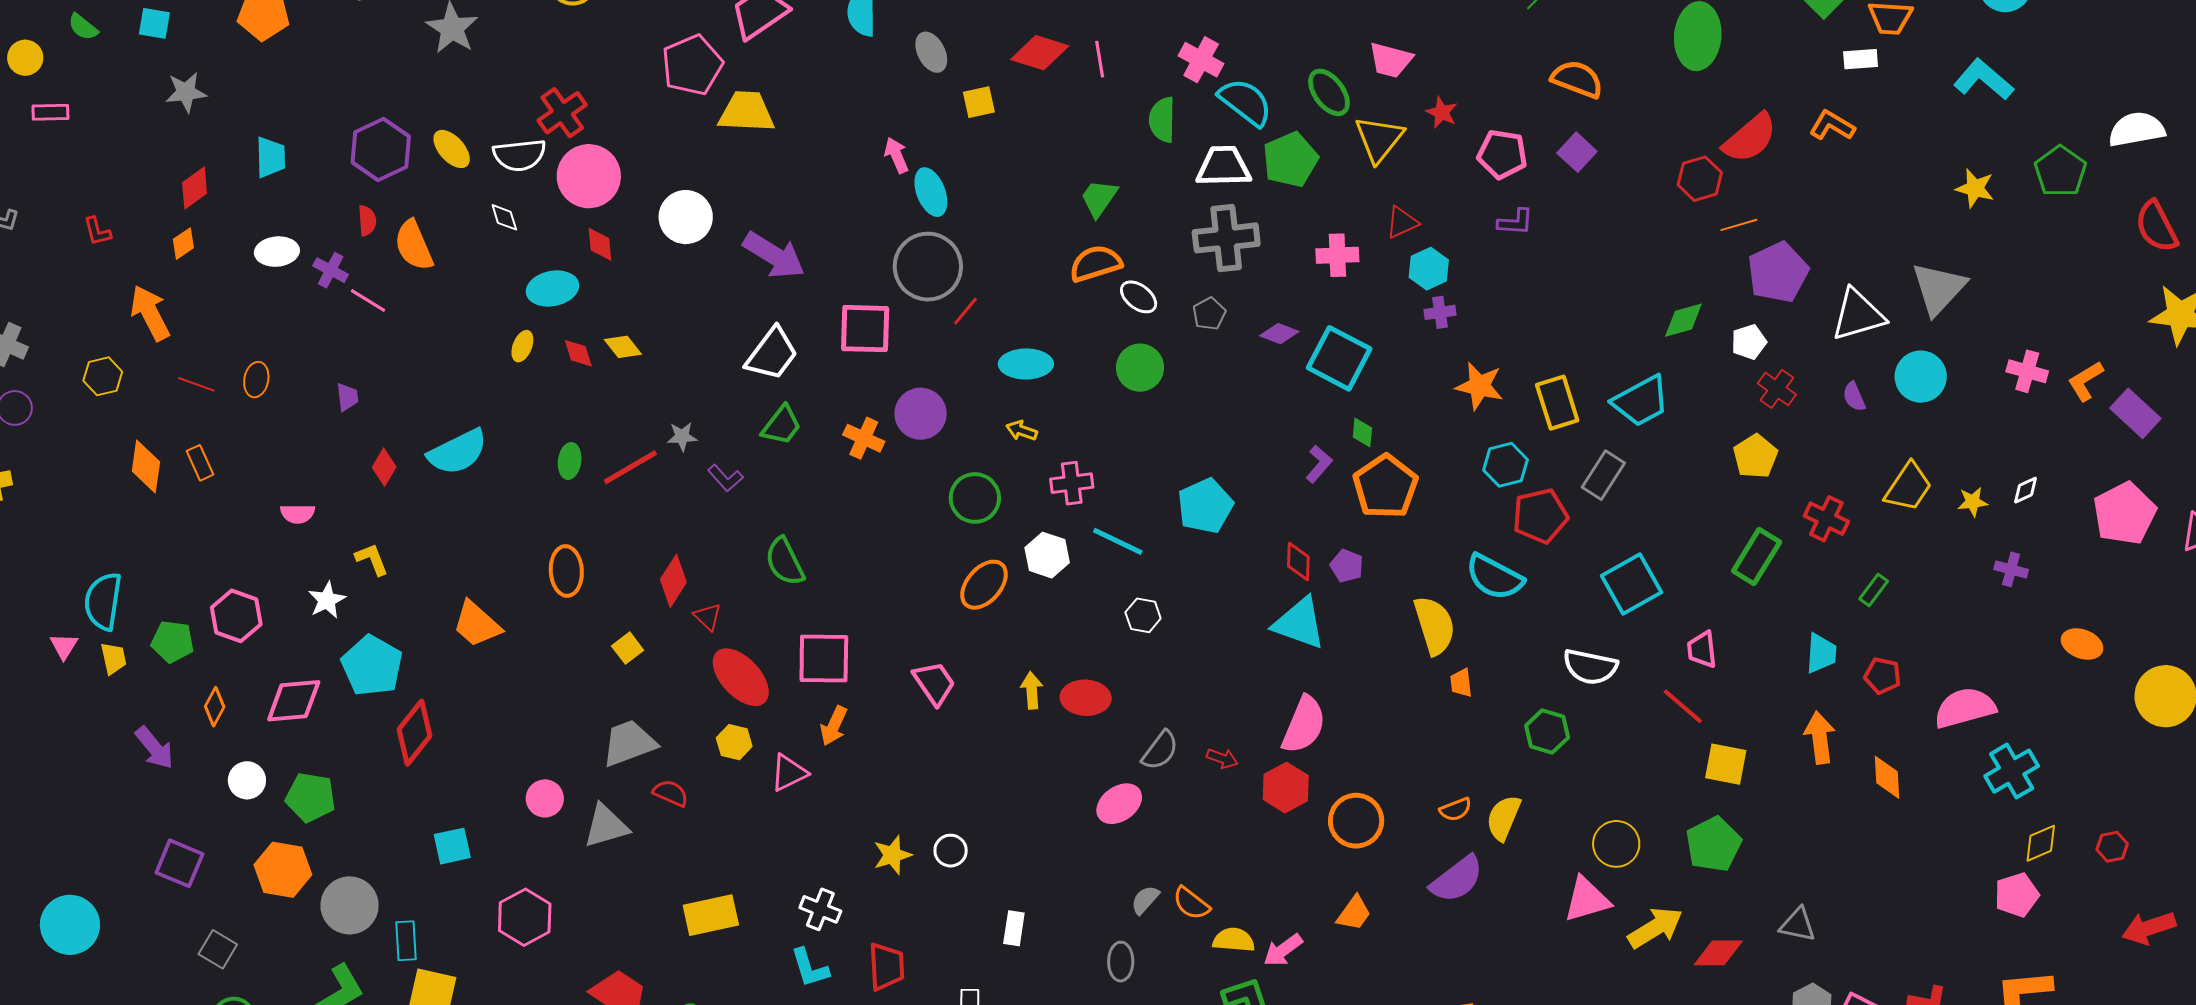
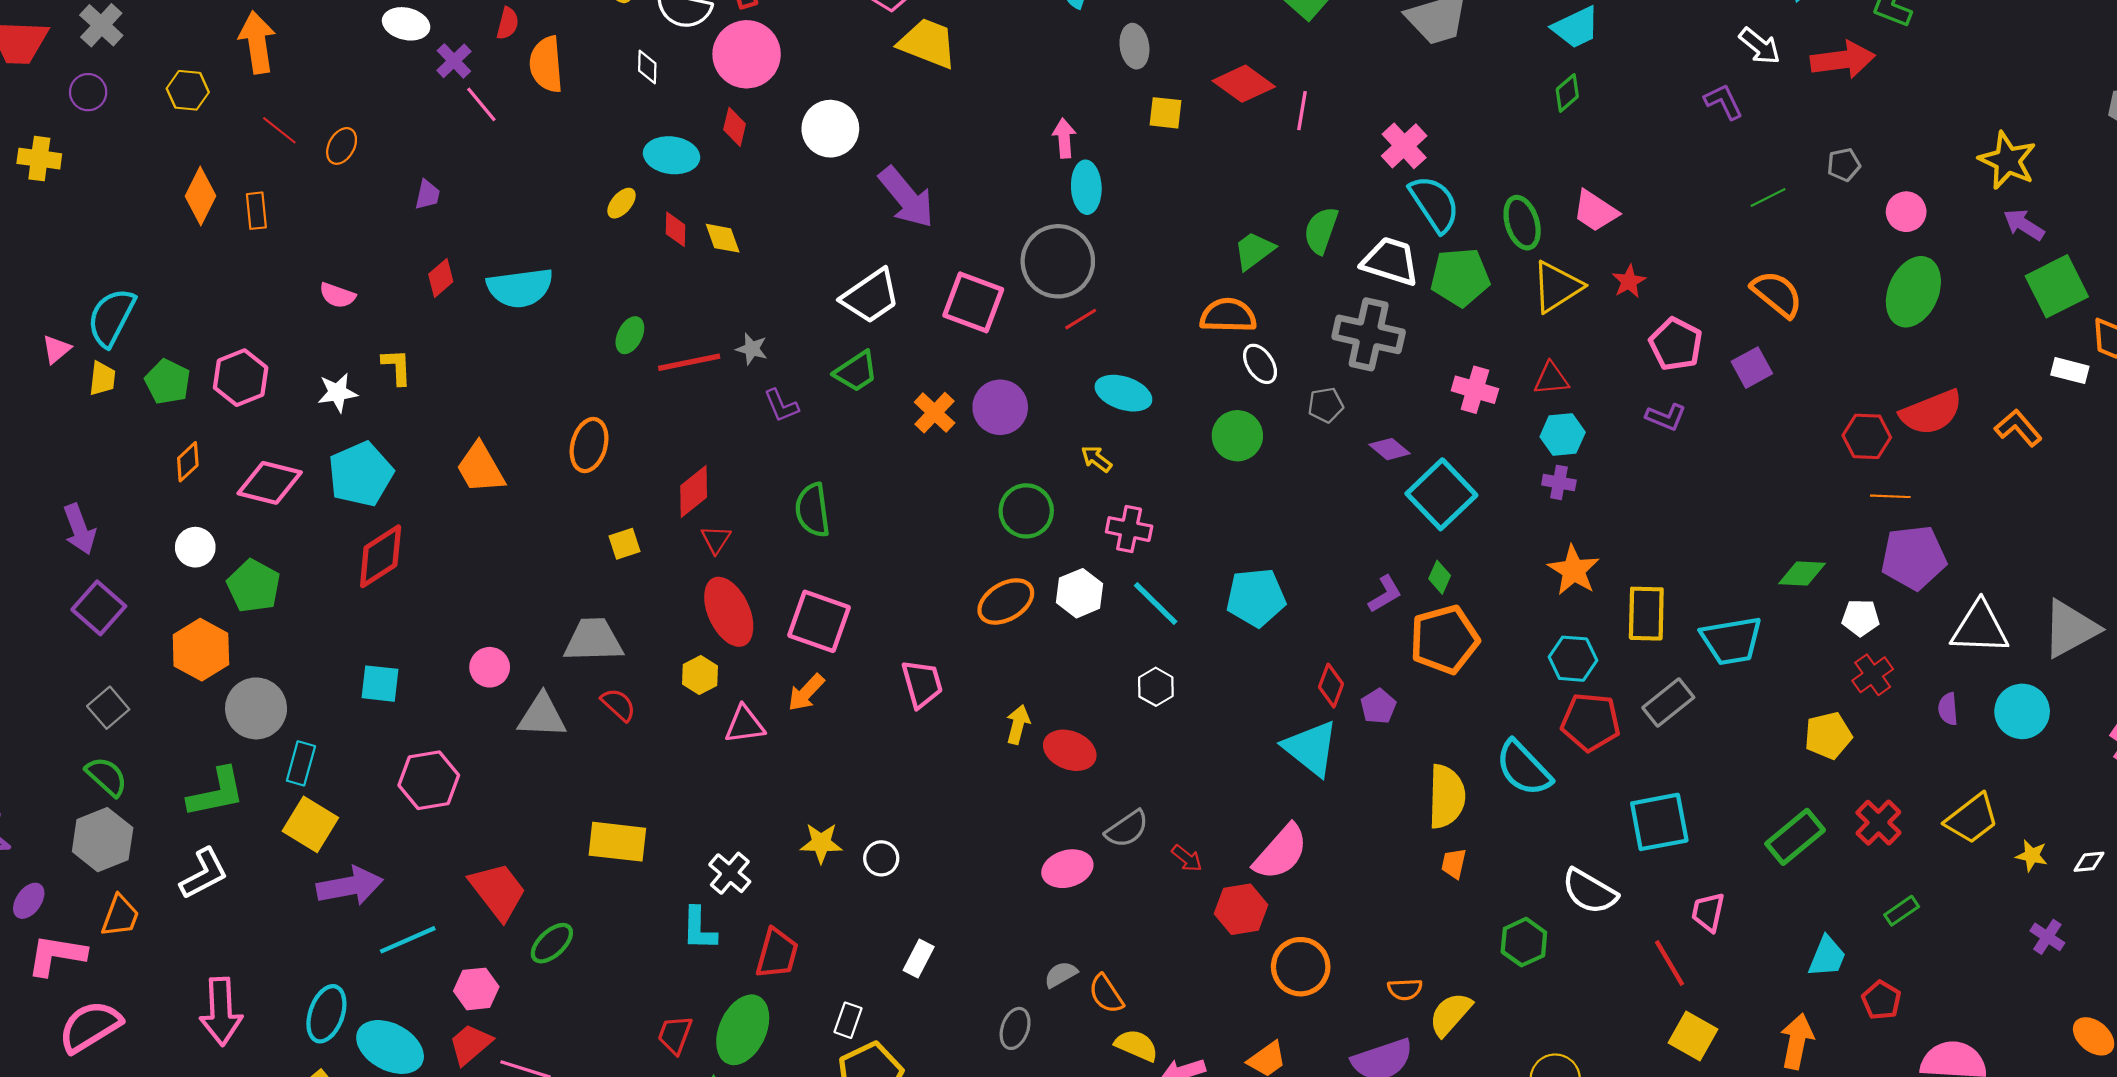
green semicircle: (1162, 120) -> (1321, 230), moved
purple arrow: (154, 748) -> (79, 529), moved

